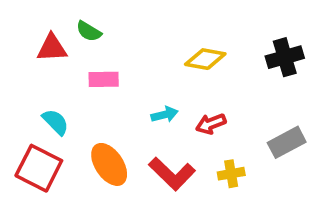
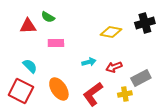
black cross: (285, 57) -> (145, 23), moved
gray rectangle: (287, 142) -> (141, 78), moved
red L-shape: (172, 174) -> (93, 94), turned 100

